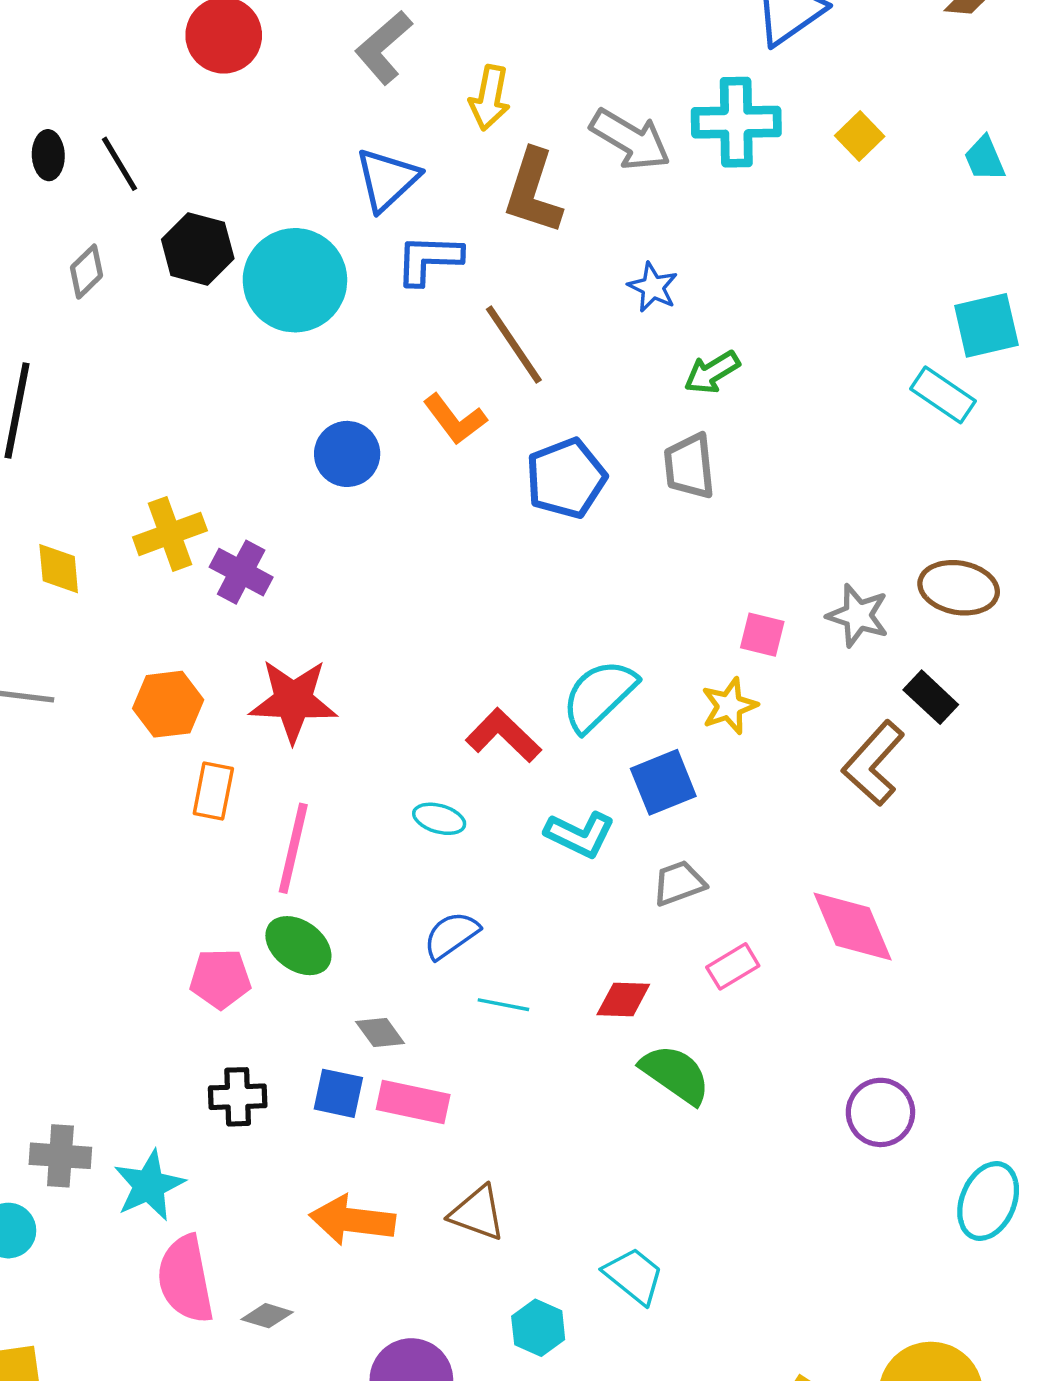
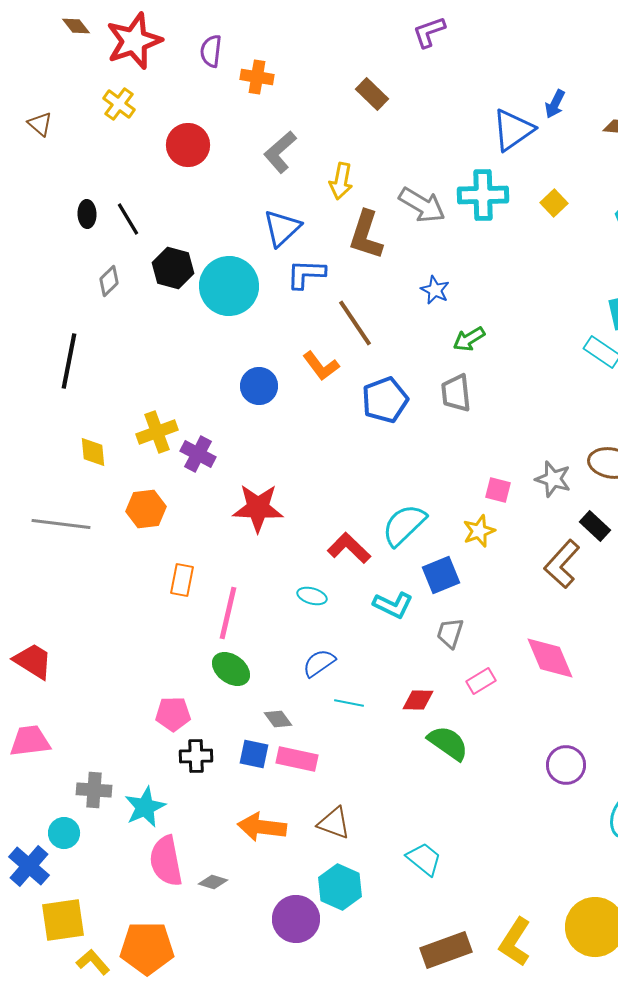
red star: (293, 701) -> (258, 508), moved
orange hexagon: (168, 704) -> (146, 509), moved
gray trapezoid: (679, 883) -> (450, 633), turned -52
pink pentagon: (220, 979) -> (173, 714), moved
cyan hexagon: (538, 1328) -> (340, 887), moved, size x1.4

